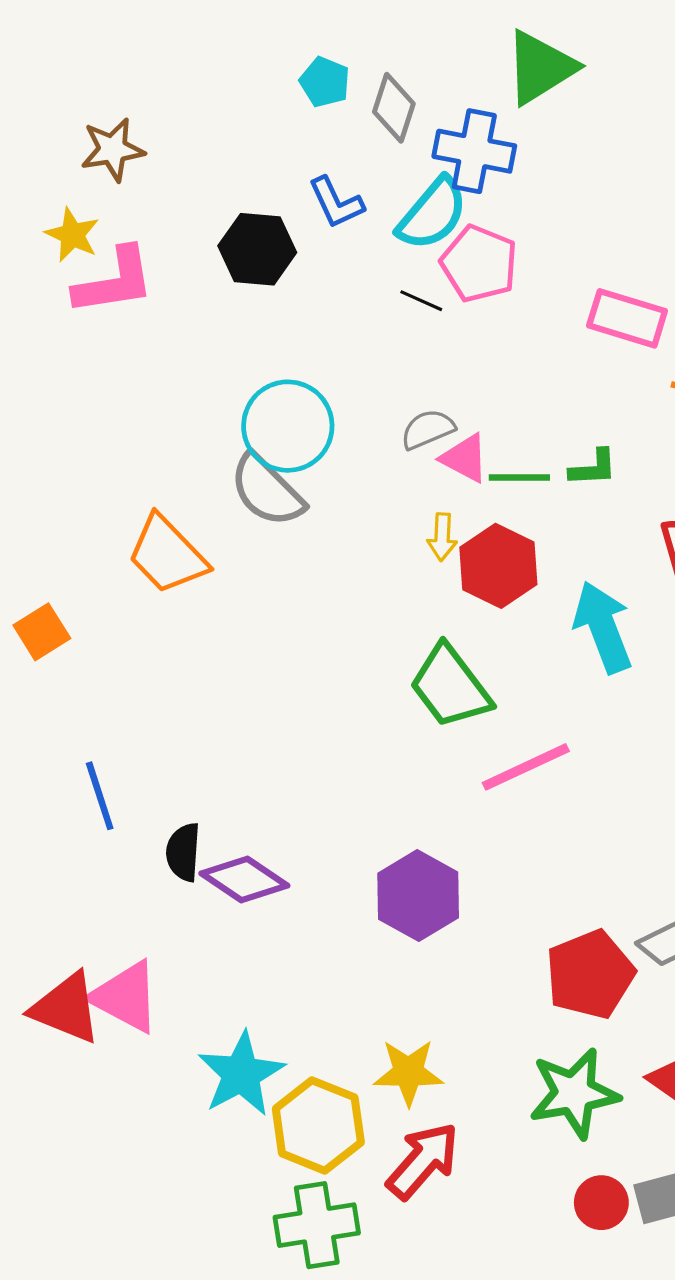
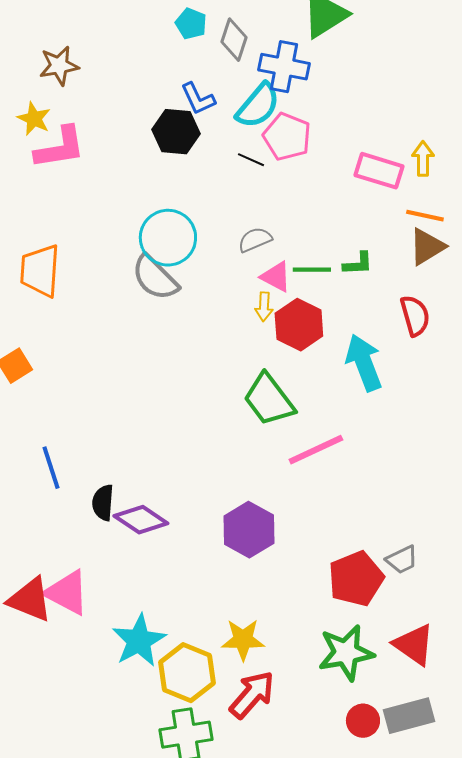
black hexagon: (257, 249) -> (176, 132), moved
pink triangle: (465, 458) -> (276, 277), moved
orange trapezoid: (167, 555) -> (40, 271), moved, turned 48

